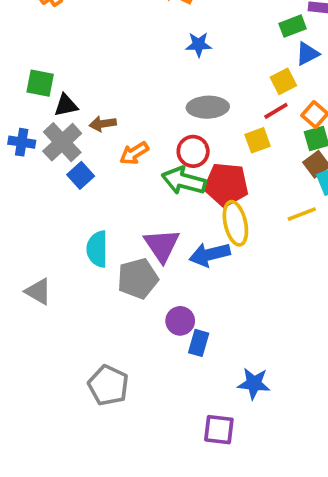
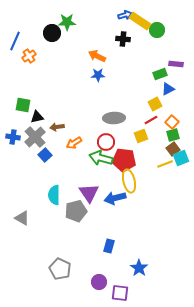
blue star: (199, 45) -> (98, 75), moved
yellow line: (302, 214) -> (165, 164), moved
purple circle: (180, 321) -> (99, 282), moved
blue star: (254, 384) -> (139, 268), turned 30

